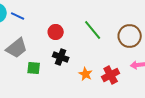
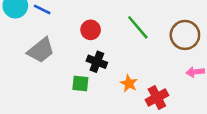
green square: (34, 68) -> (80, 83), moved
red cross: (111, 75) -> (157, 97), moved

